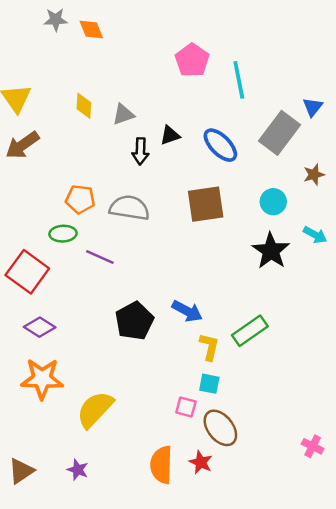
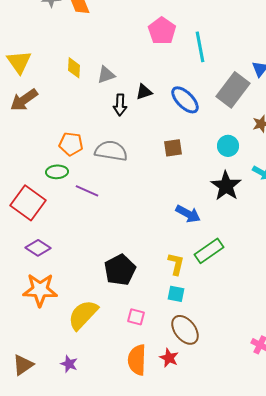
brown square: (206, 204) -> (173, 148), size x0.6
blue arrow: (187, 311) -> (188, 214), moved
black pentagon: (134, 321) -> (120, 270), moved
pink square: (186, 407) -> (136, 317), moved

